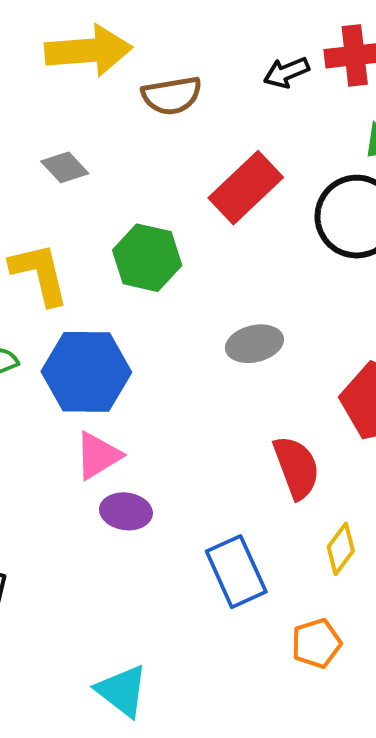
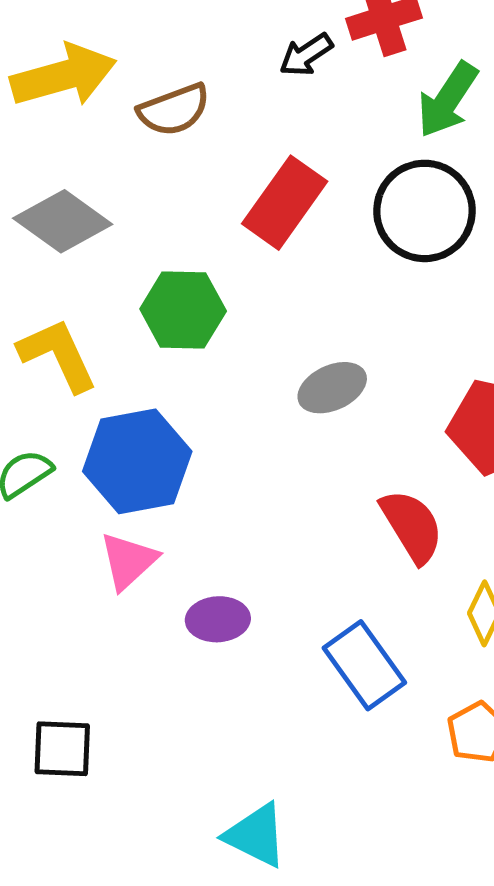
gray diamond: (65, 167) -> (63, 221), size x1.6
pink triangle: (98, 456) -> (128, 561), moved

